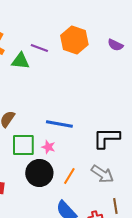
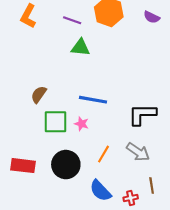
green triangle: (20, 61) -> (80, 47), moved
black circle: (39, 173) -> (66, 165), moved

